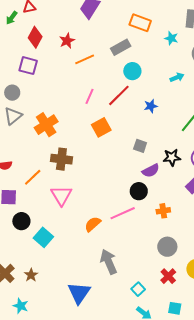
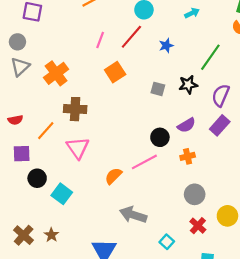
black star: (172, 157) -> (188, 85), moved
purple semicircle: (151, 171) -> (186, 125), moved
gray arrow: (109, 262) -> (133, 215), turned -45

